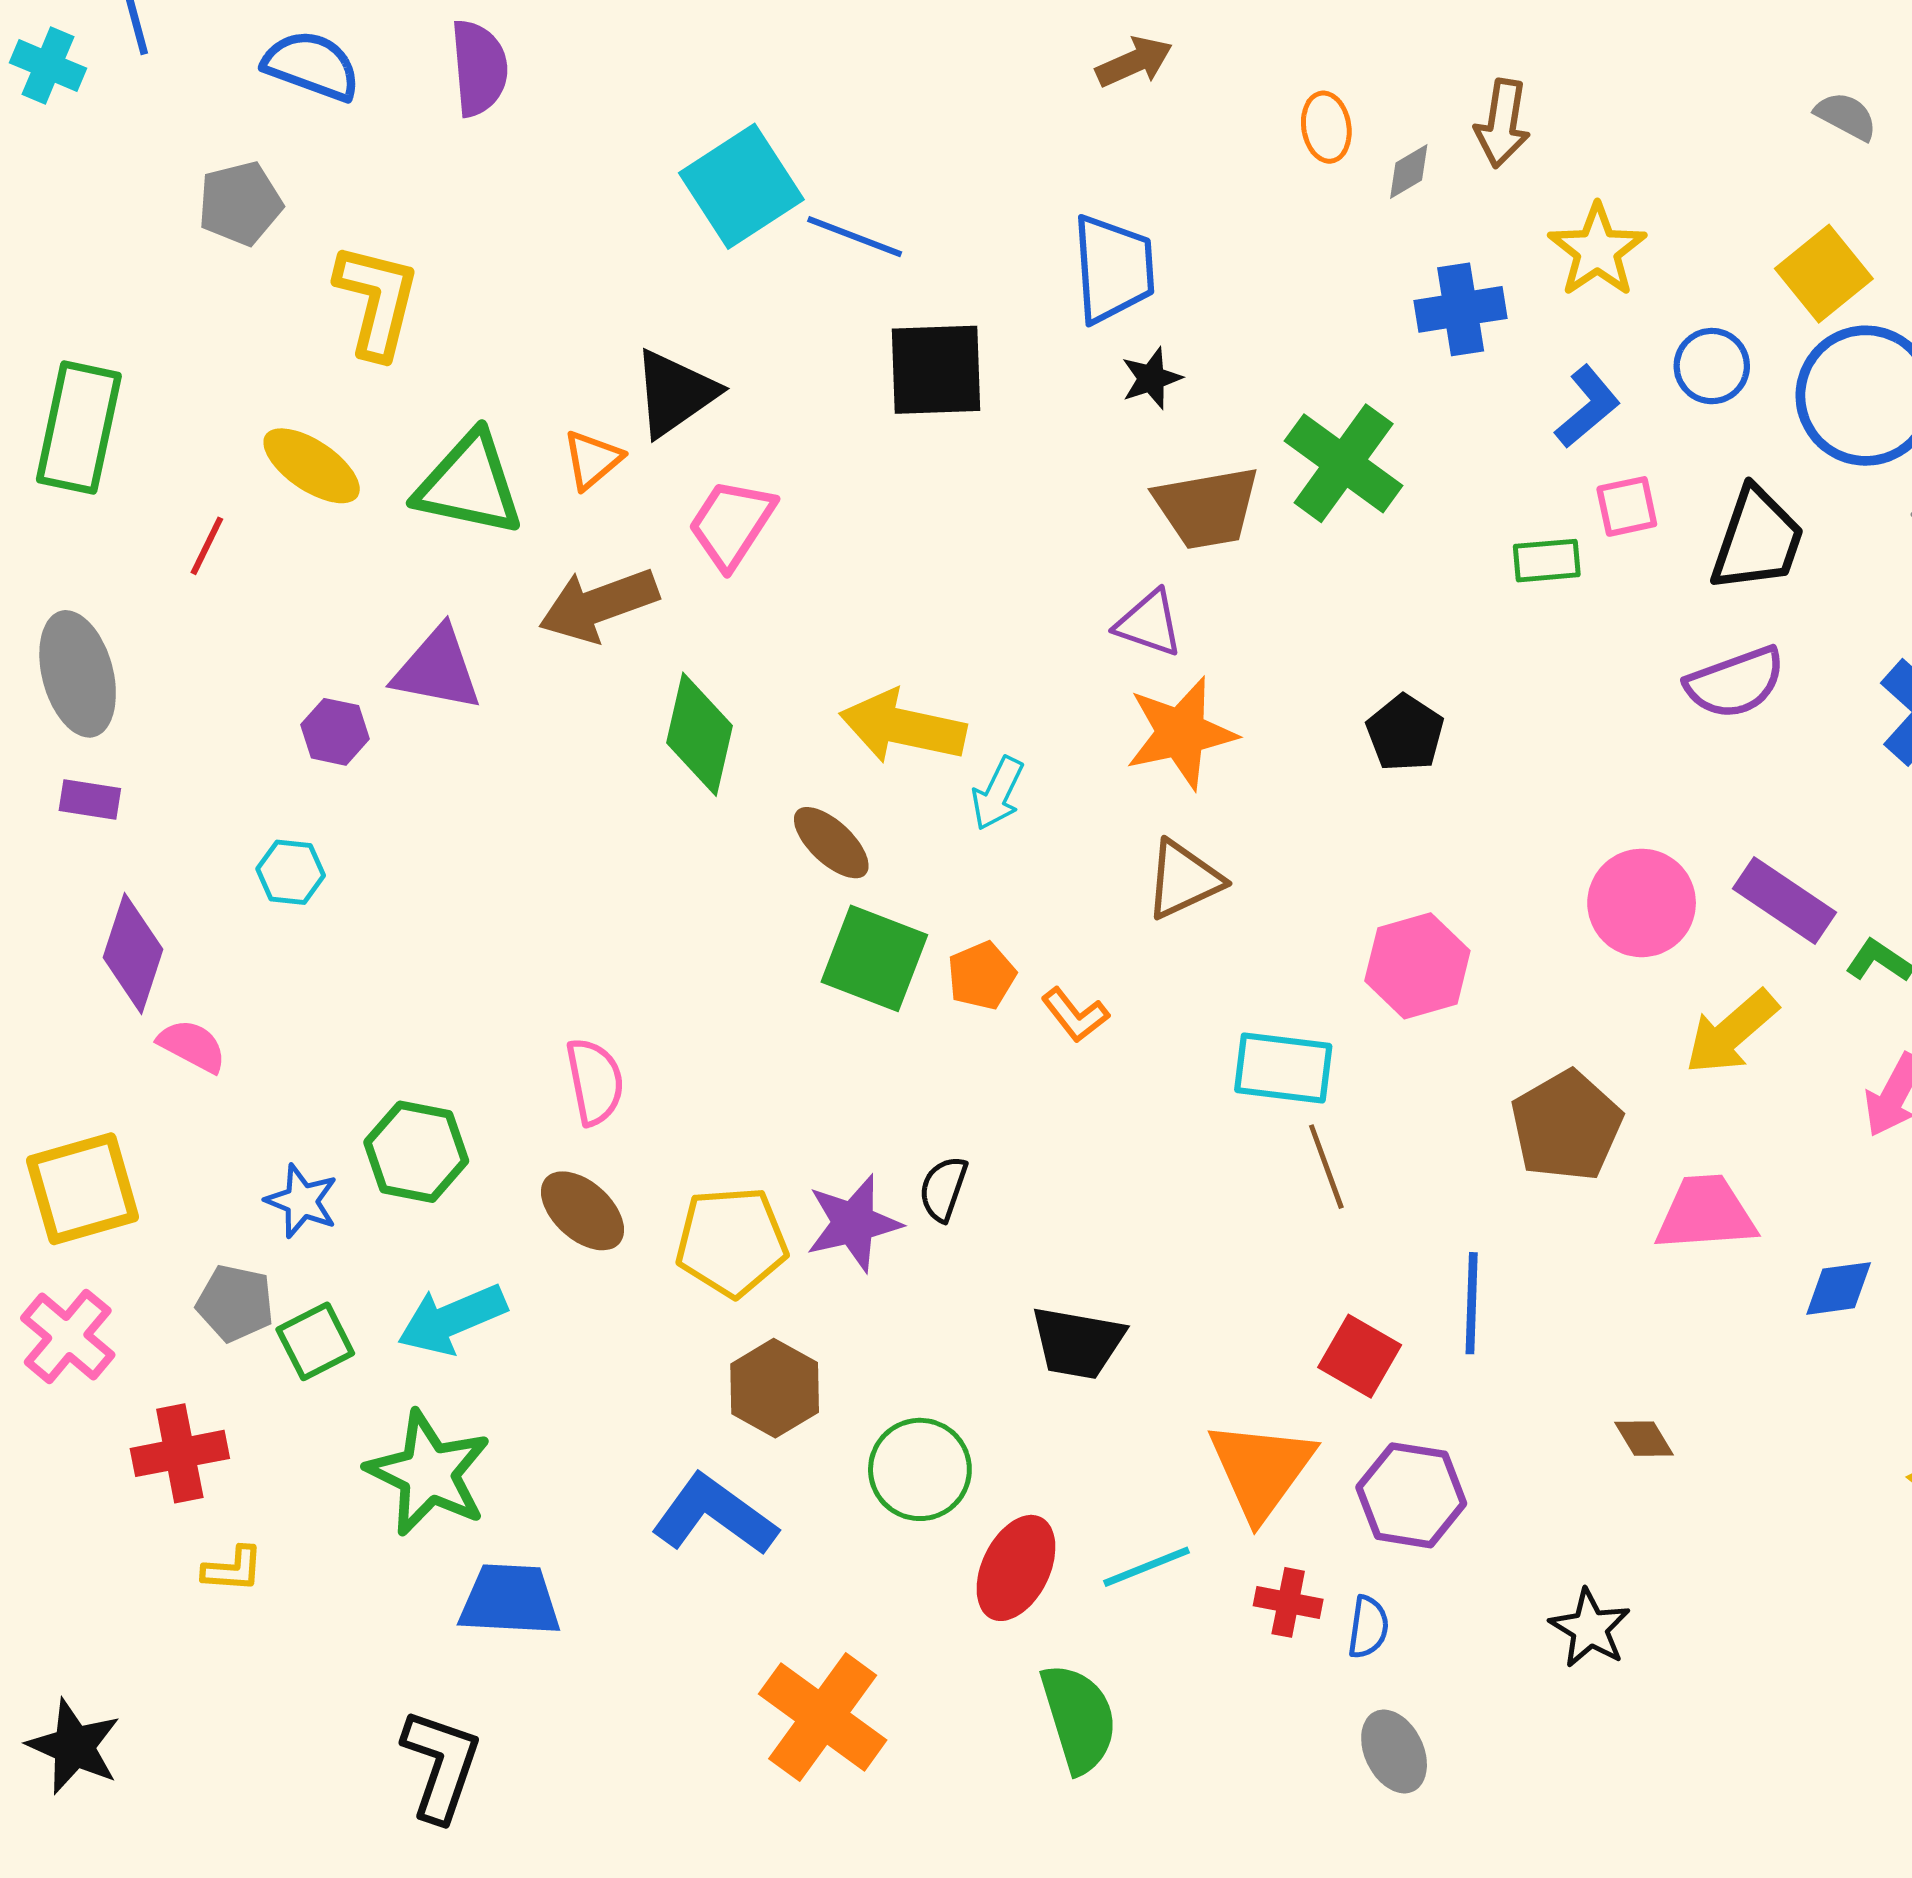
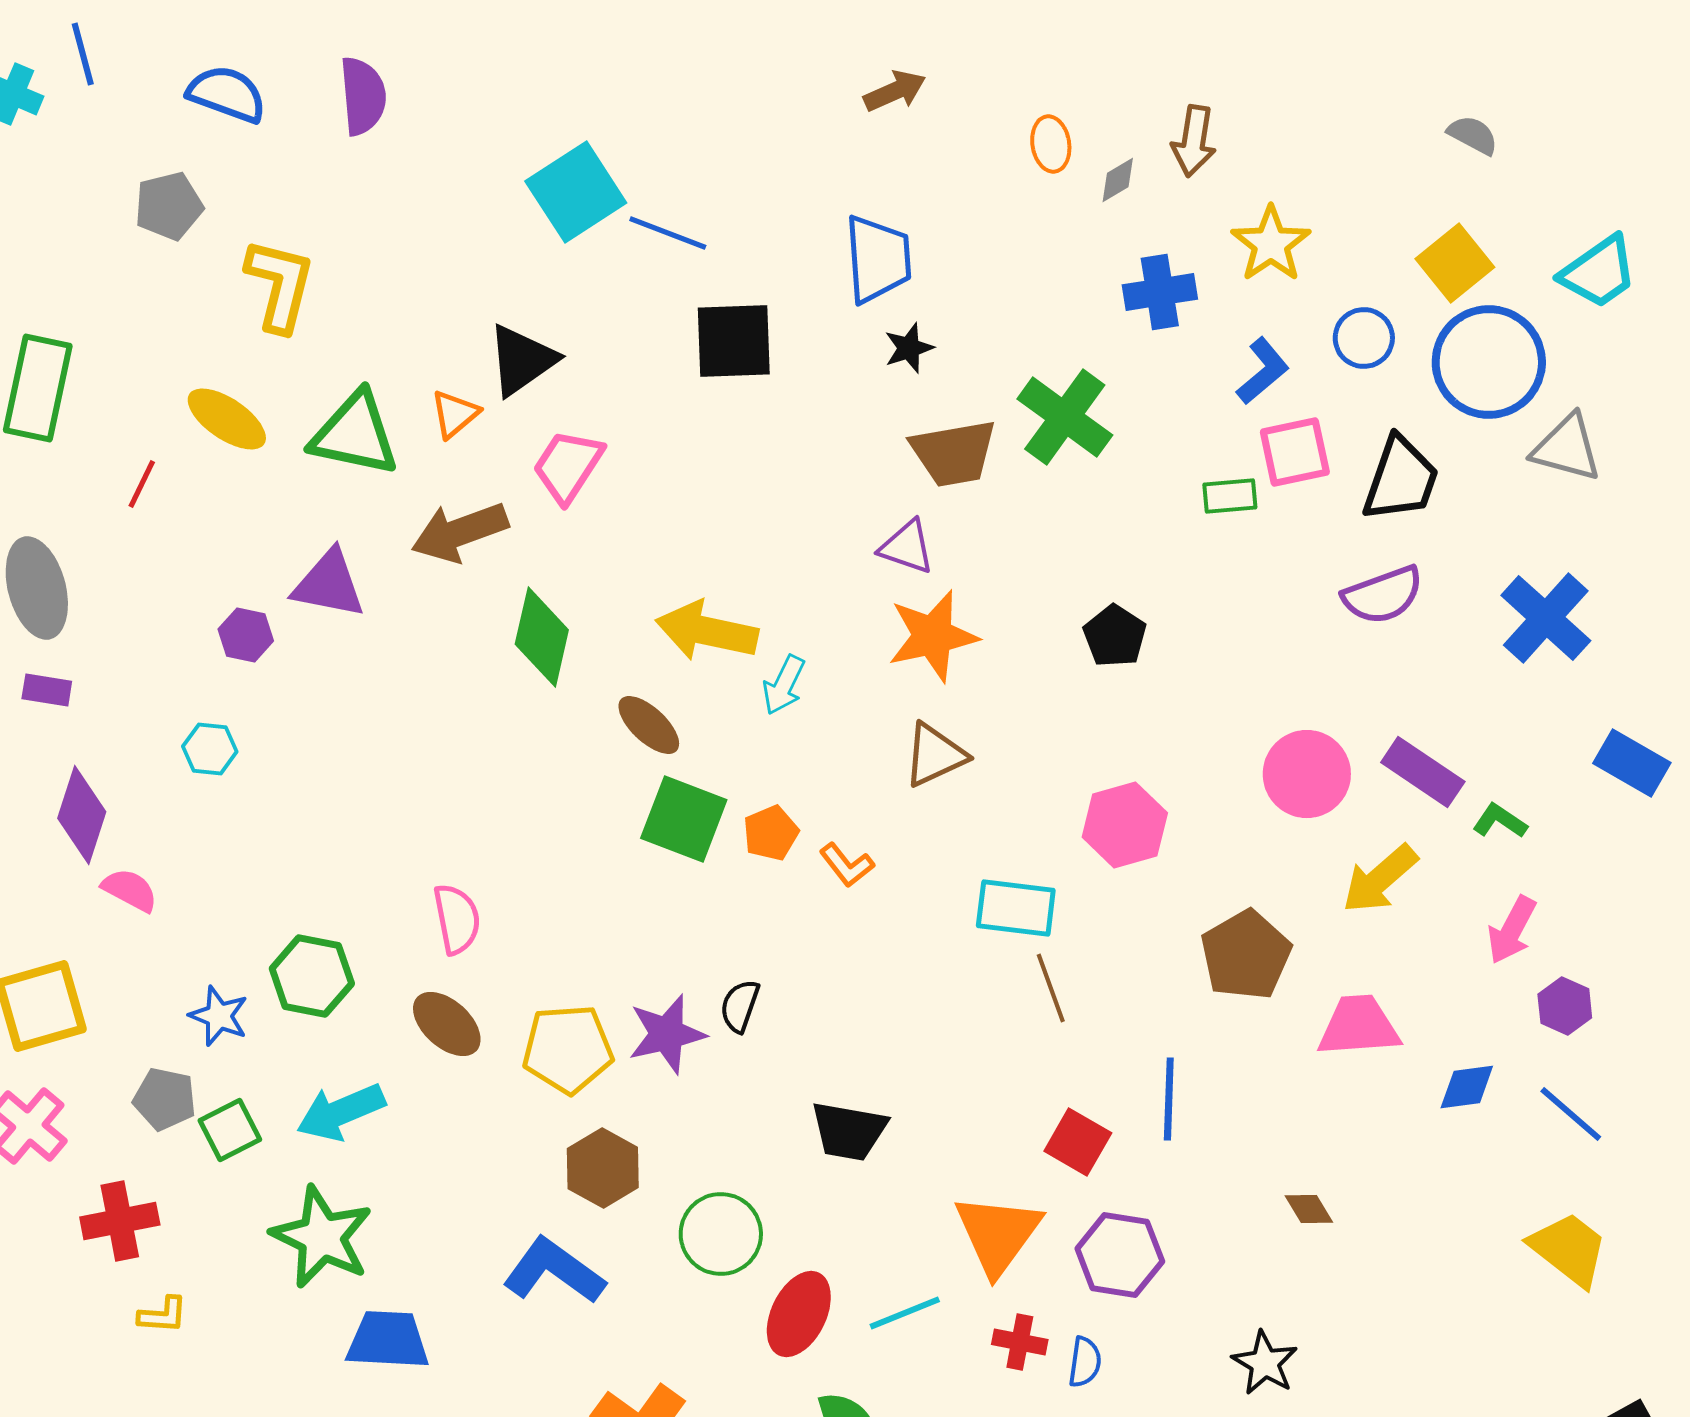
pink square: (1627, 506) -> (1295, 452), size x1.4

